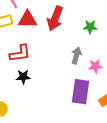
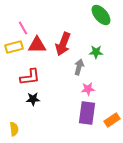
gray arrow: (76, 56) -> (79, 67), moved
pink star: (95, 66) -> (88, 89), moved

